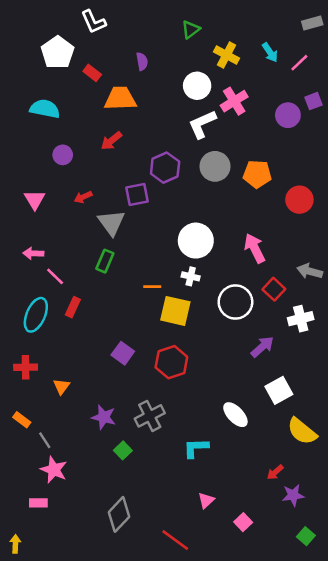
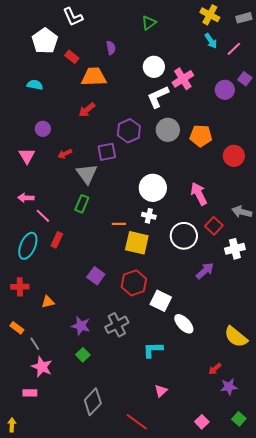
yellow cross: (227, 55) -> (210, 15), moved
purple square: (314, 101) -> (245, 79), turned -32
cyan semicircle: (45, 109) -> (35, 85), size x0.7
purple circle: (63, 155) -> (43, 129), moved
orange triangle: (61, 386) -> (48, 302), turned 40
white square: (279, 390) -> (161, 301), moved, turned -35
green square: (123, 450) -> (83, 355), moved
pink square: (243, 522) -> (202, 422), moved

